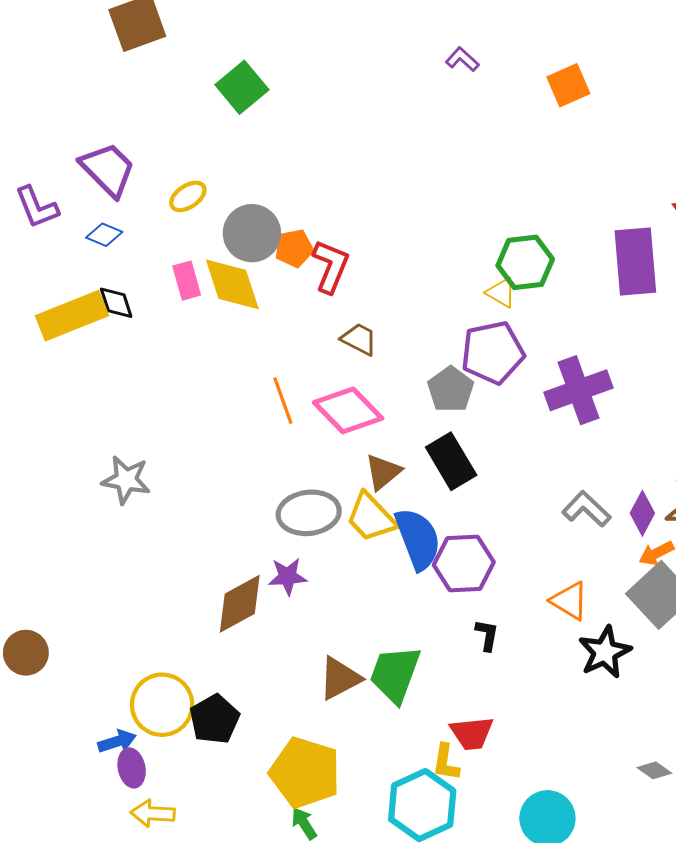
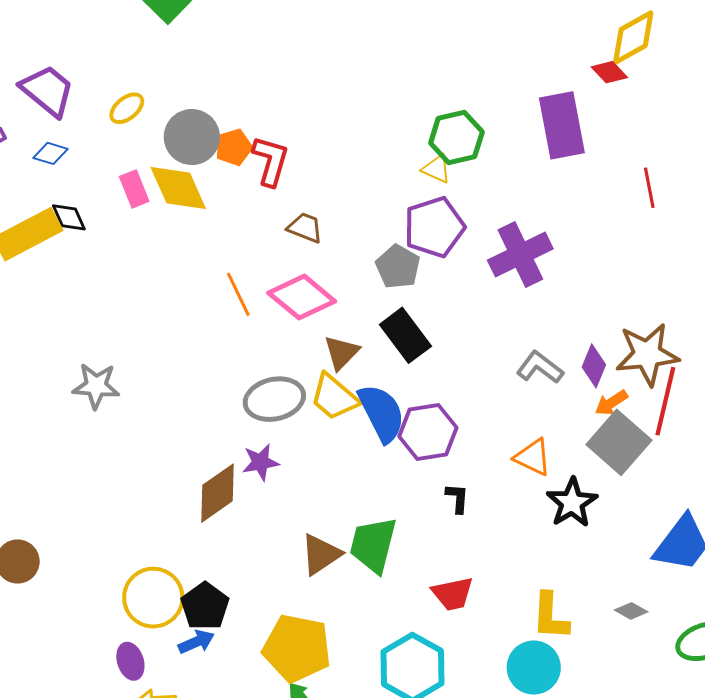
blue arrow: (117, 741) -> (196, 642), moved
yellow L-shape: (446, 762) -> (550, 616), moved, size x1.4

